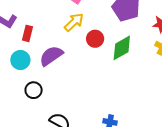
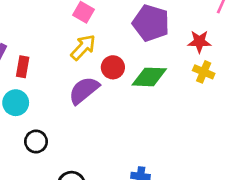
green diamond: (122, 48) -> (149, 77), turned 36
purple semicircle: (51, 56) -> (84, 90), moved

